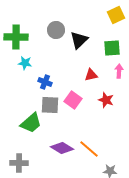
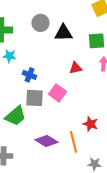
black triangle: (79, 40) -> (63, 33), turned 42
red star: (106, 100) -> (90, 124), moved
orange line: (89, 149) -> (73, 142), turned 35

